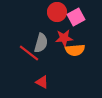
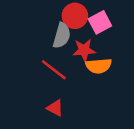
gray semicircle: (41, 43) -> (62, 36), moved
red line: (29, 53) -> (54, 70), moved

